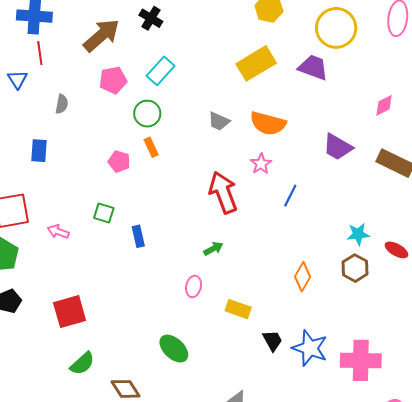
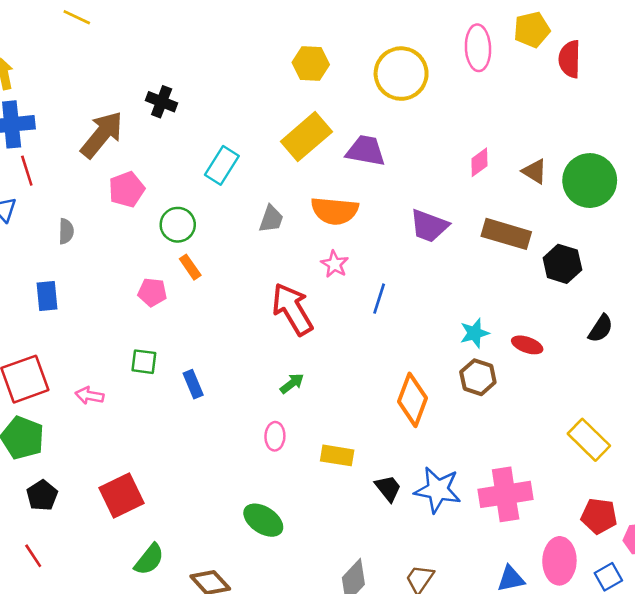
purple trapezoid: (313, 67) -> (366, 151), moved
cyan rectangle: (161, 71) -> (222, 165), moved
gray trapezoid: (219, 121) -> (271, 219), turned -85
orange diamond: (303, 277) -> (413, 400), size x1.4

